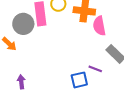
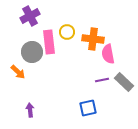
purple line: (95, 69) -> (102, 80), moved, turned -32

